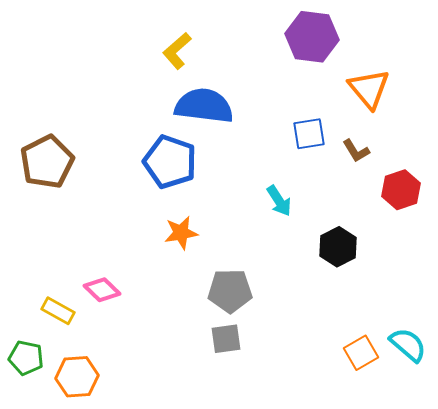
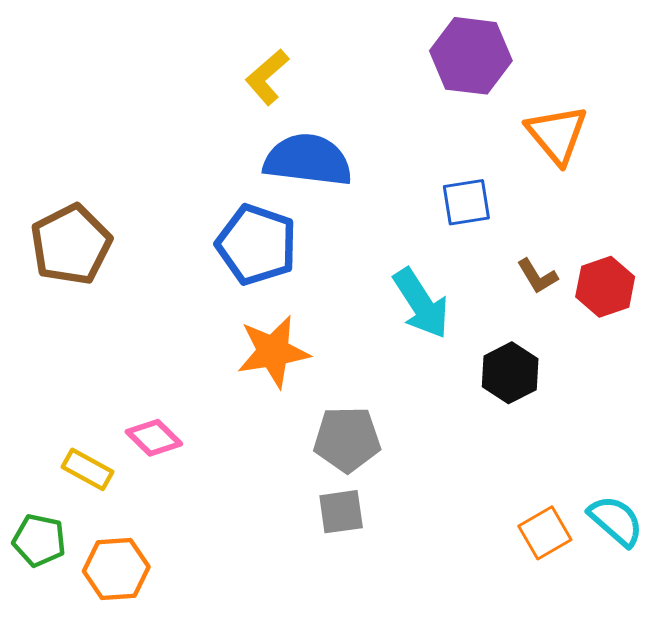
brown L-shape: (356, 151) -> (537, 276), moved
cyan arrow: (279, 201) -> (421, 303), size x1.5
orange star: (181, 233) -> (273, 352), size x1.4

